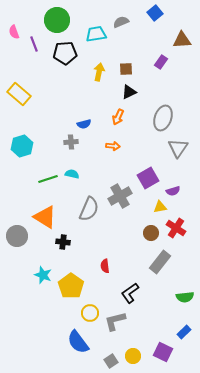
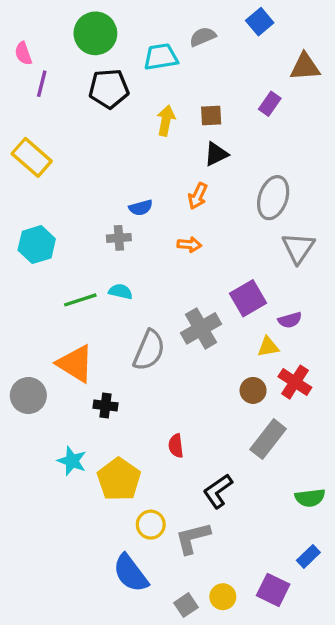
purple line: (34, 44) -> (42, 84), moved, turned 35

